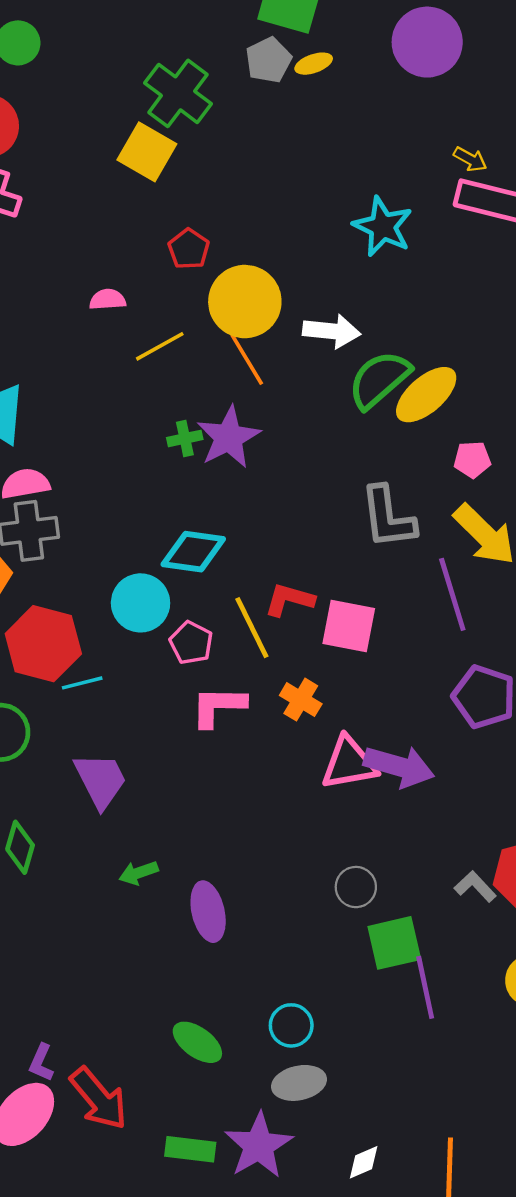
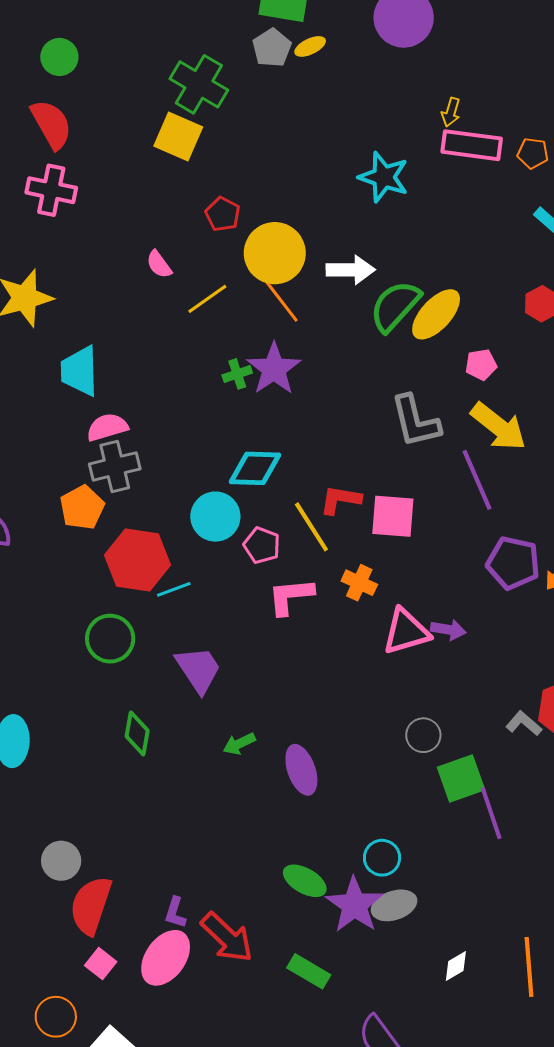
yellow arrow: (470, 159) -> (451, 112), turned 84
pink semicircle: (108, 299) -> (159, 264), turned -116
purple arrow: (399, 766) -> (448, 630), size x0.6
purple star: (259, 1145) -> (354, 905), moved
green rectangle: (190, 1149) -> (309, 971), turned 30

